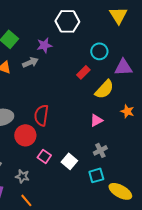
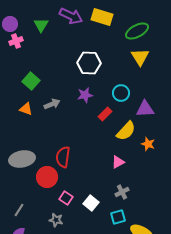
purple star: (44, 45) -> (85, 95), moved
orange star: (127, 111) -> (148, 144), moved
gray star: (22, 176) -> (56, 220), moved

